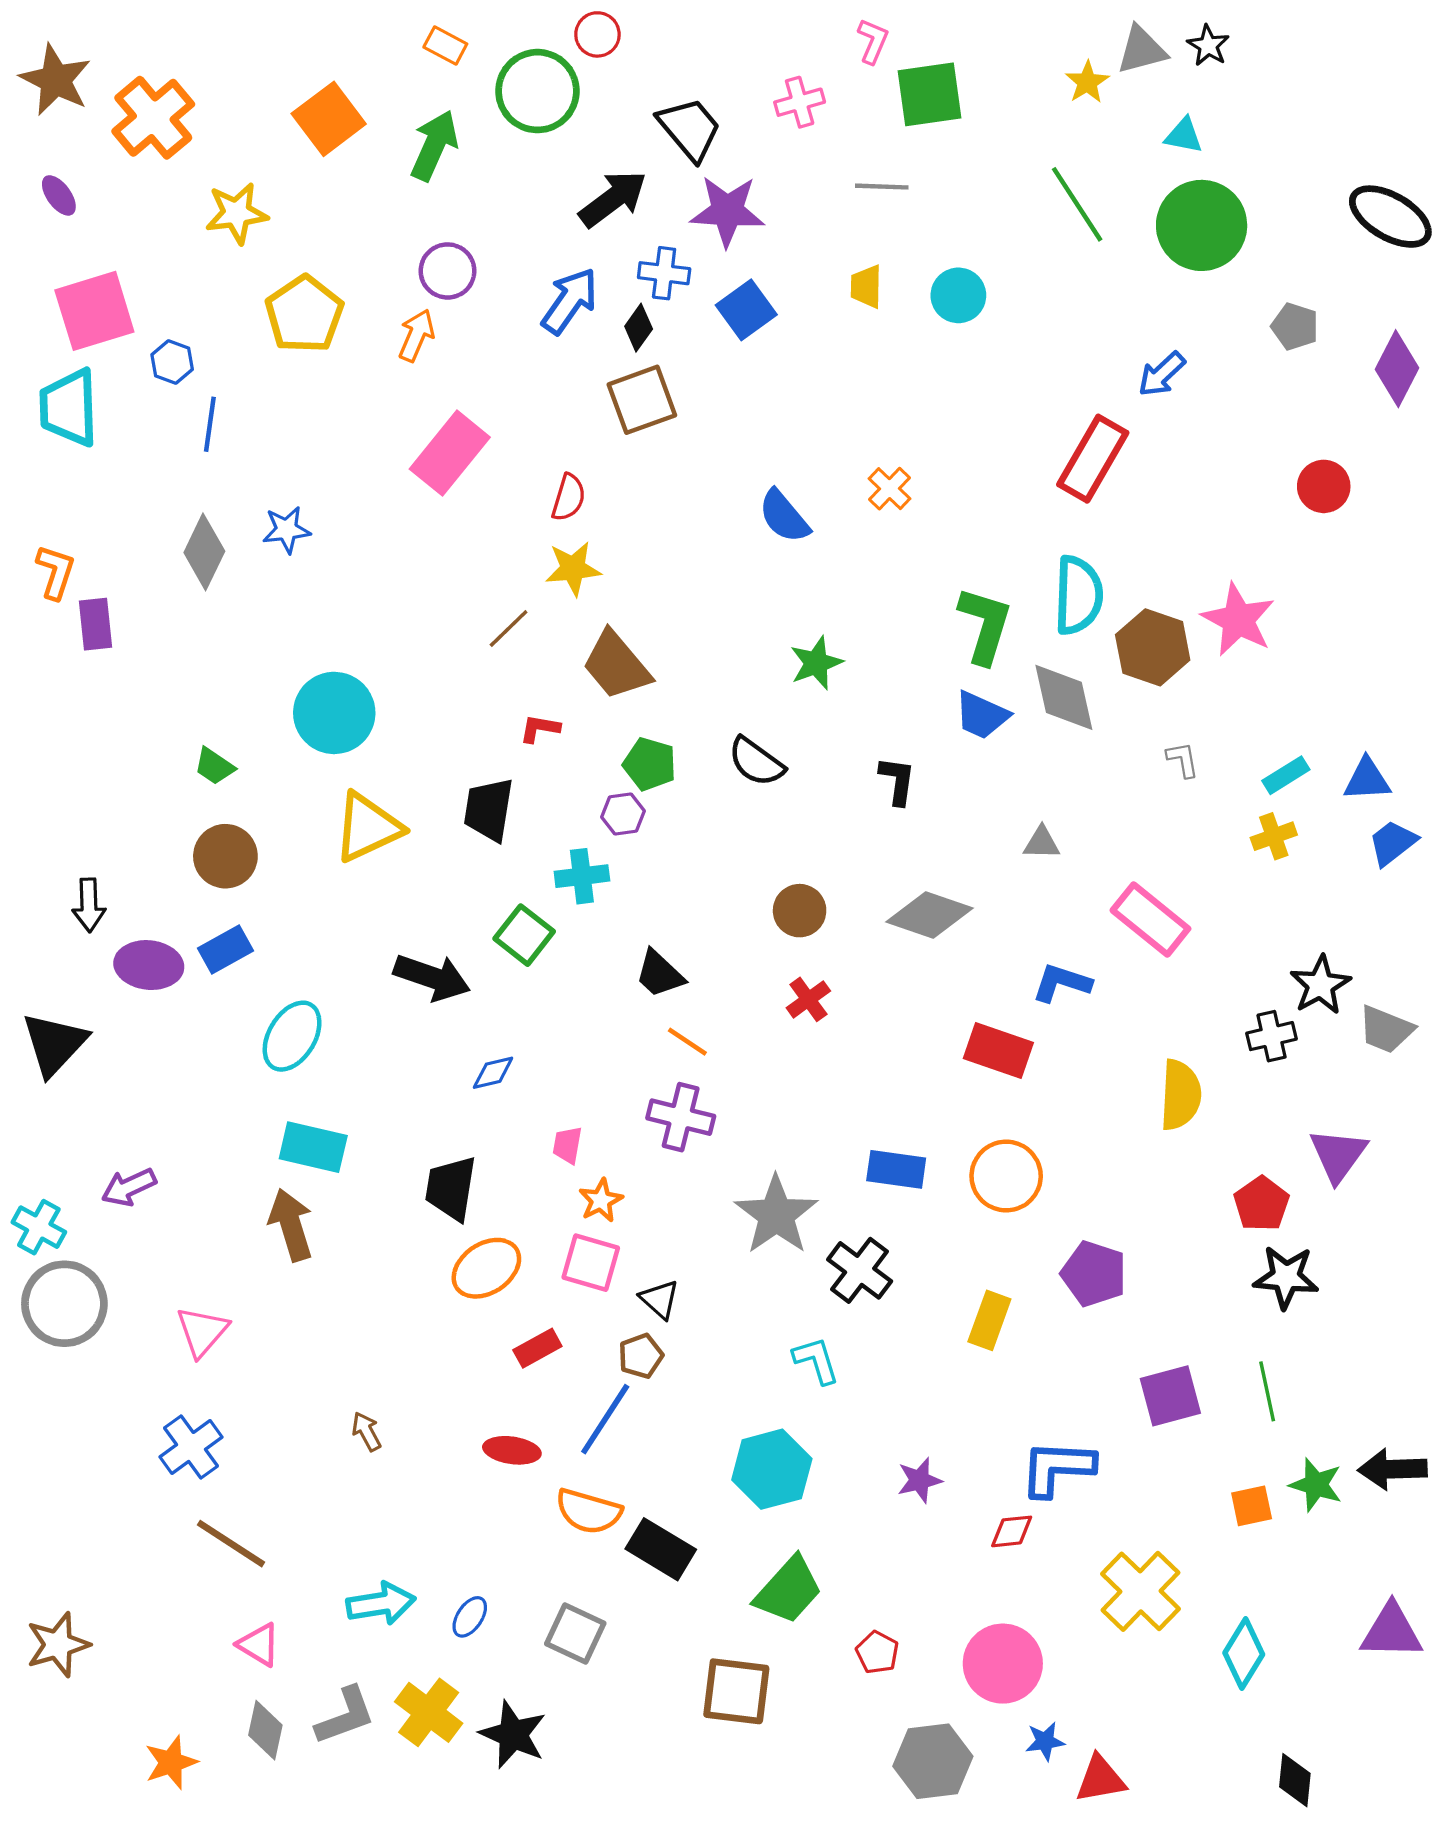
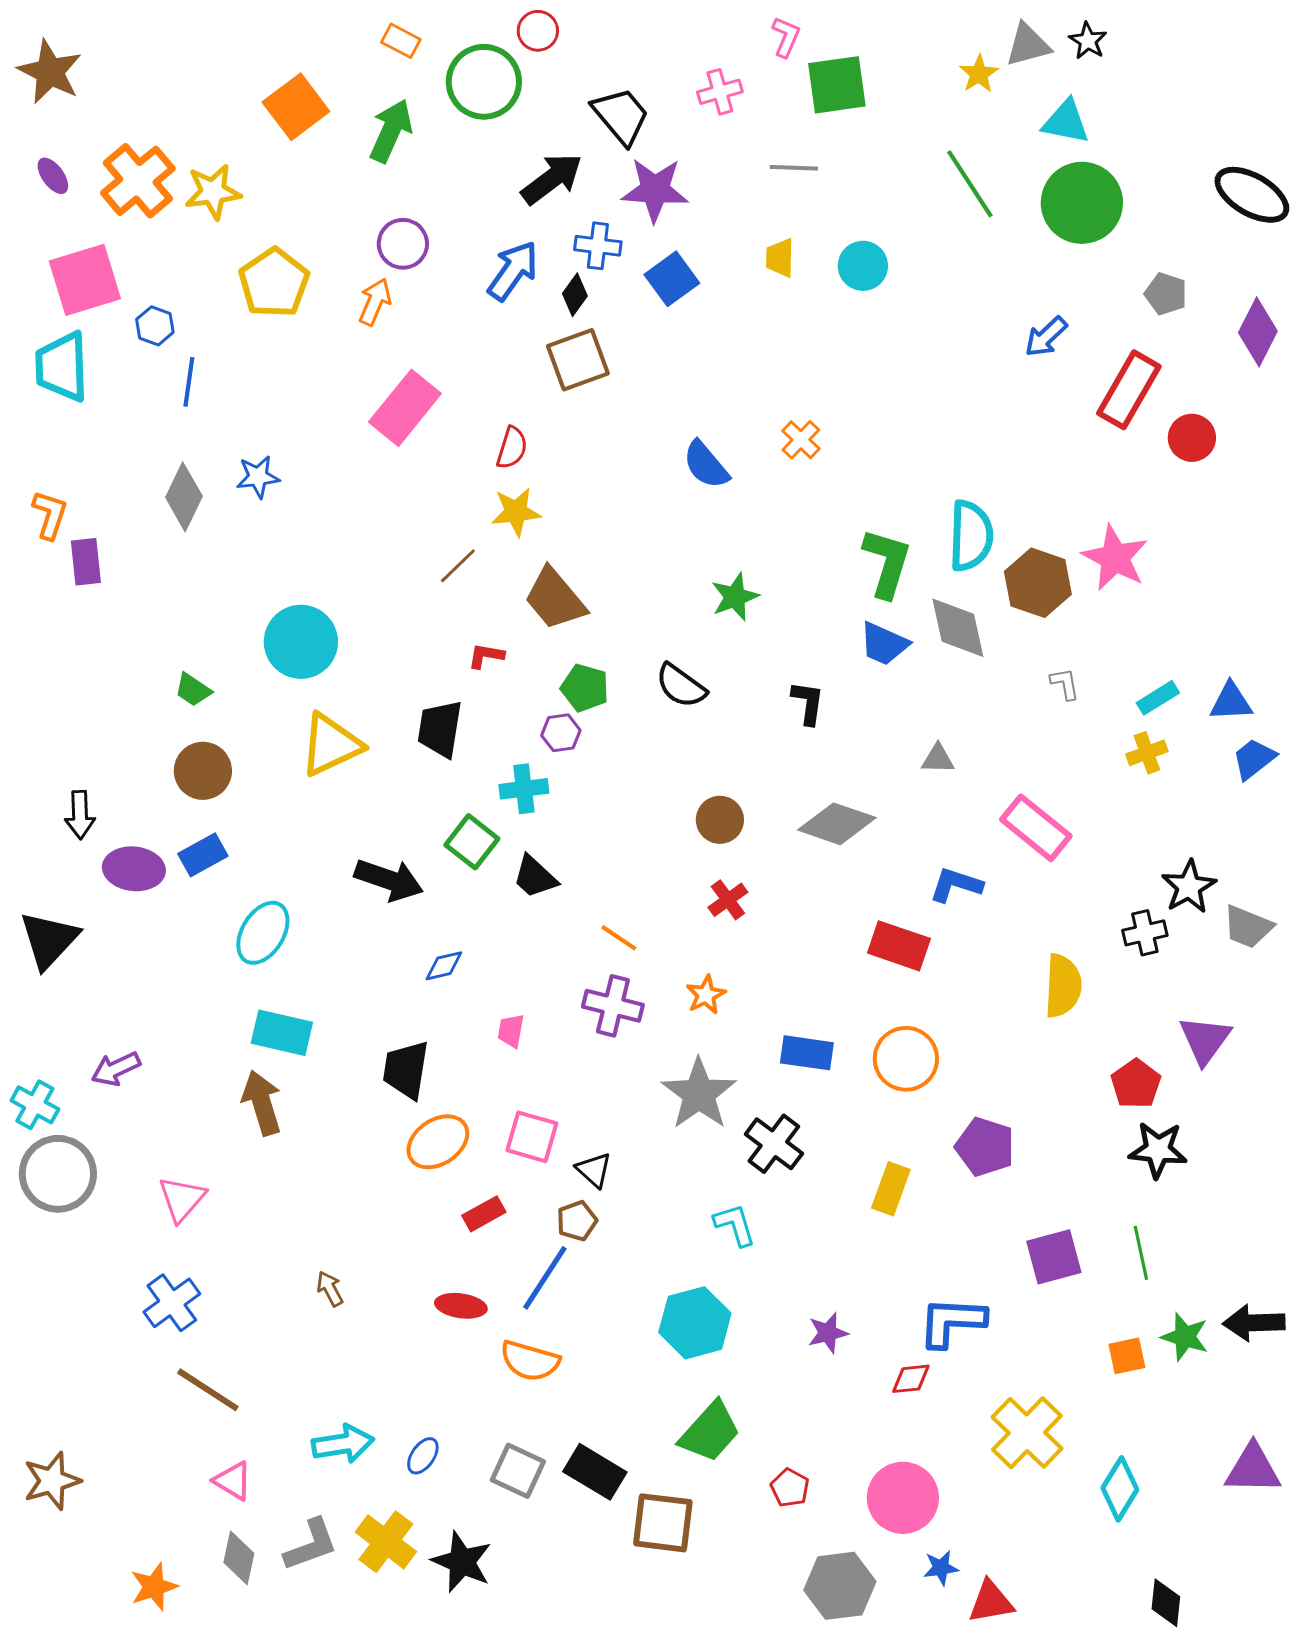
orange cross: (153, 118) -> (138, 181), moved
cyan triangle: (1184, 135) -> (1066, 122), size x1.4
red rectangle: (1093, 459) -> (1129, 390), moved
black trapezoid: (660, 974) -> (535, 877), moved
orange star: (601, 1200) -> (706, 995), moved
black rectangle: (661, 1549) -> (595, 1472), moved

